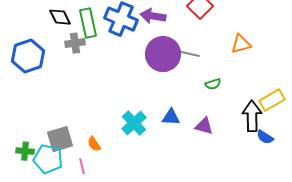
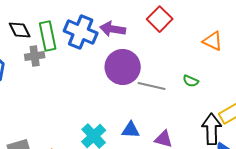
orange triangle: (241, 44) -> (213, 41), moved, turned 40
gray line: (186, 53) -> (152, 86), moved
green semicircle: (213, 84) -> (191, 81), moved, turned 42

